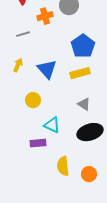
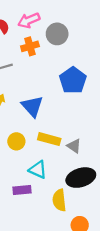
yellow rectangle: (80, 73) -> (49, 139), moved, turned 30
yellow semicircle: (63, 166) -> (59, 200), moved

